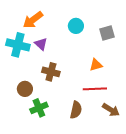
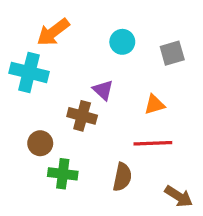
purple triangle: (41, 44) -> (103, 90), moved
green cross: (39, 108) -> (63, 174), turned 30
brown arrow: (111, 110) -> (179, 196), moved

